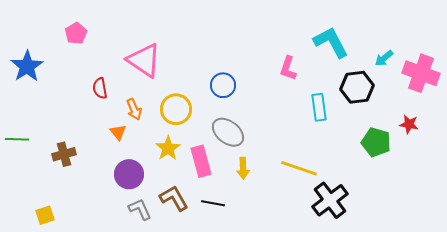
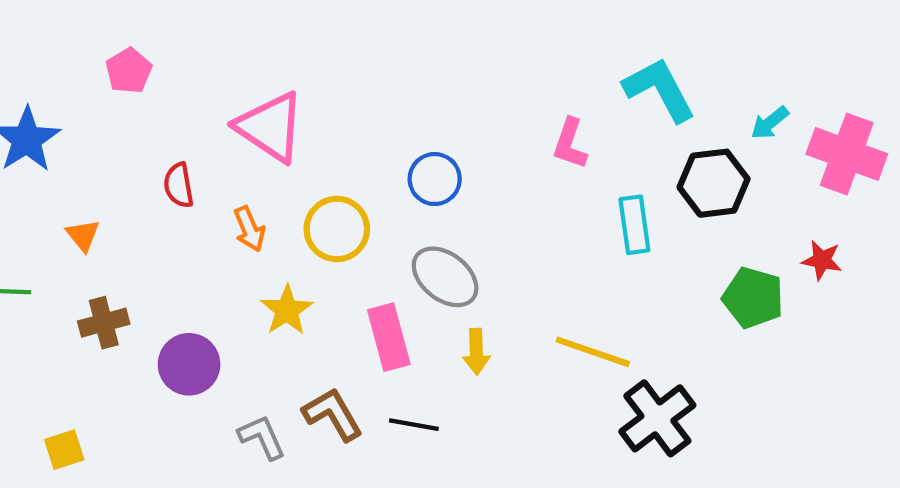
orange triangle: (118, 132) -> (83, 235), moved
yellow star: (168, 148) -> (287, 310), moved
purple circle: (129, 174) -> (189, 364), moved

